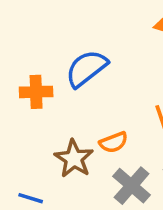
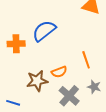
brown star: (74, 159) -> (37, 81), turned 30

